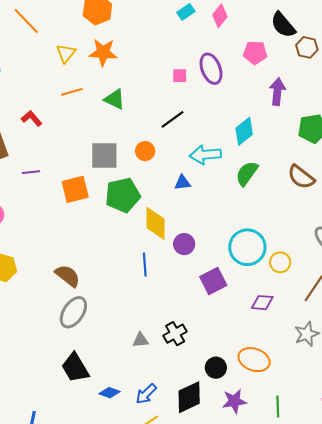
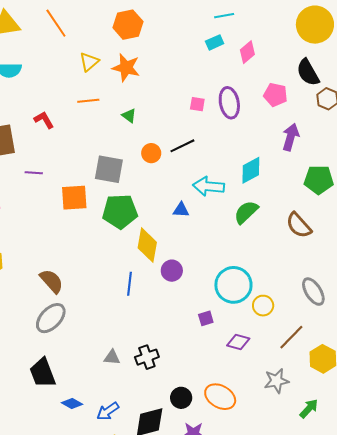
green triangle: (115, 99) -> (129, 116), size x0.7
orange circle: (145, 151) -> (151, 153), moved
purple square: (213, 281) -> (206, 318), moved, size x0.6

